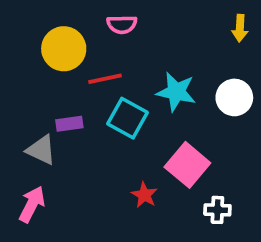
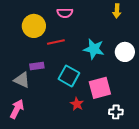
yellow arrow: (240, 28) -> (117, 11), moved
cyan square: (127, 118) -> (69, 76), moved
pink square: (187, 165) -> (100, 88), turned 35

